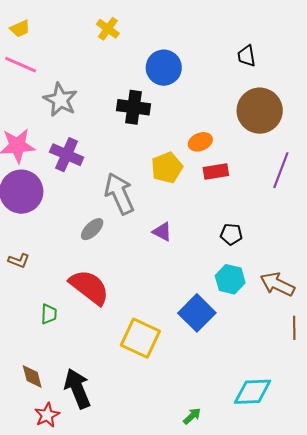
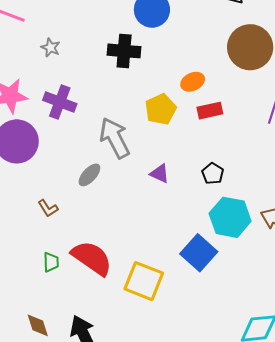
gray star: (60, 100) -> (51, 48), size x0.6
black pentagon: (231, 234) -> (213, 173), moved, turned 30
brown L-shape: (19, 261) -> (48, 208), moved, turned 40
cyan hexagon: (230, 279) -> (230, 217), size x1.4
red semicircle: (89, 287) -> (92, 258), moved

